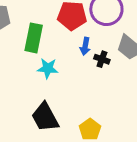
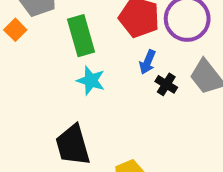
green rectangle: (34, 38) -> (81, 36), turned -40

